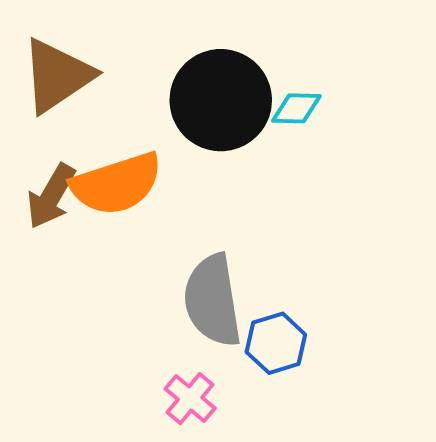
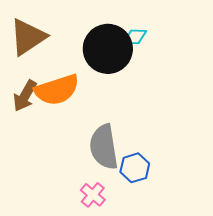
cyan diamond: (296, 108) -> (135, 37), moved

